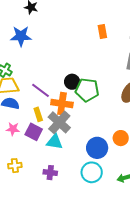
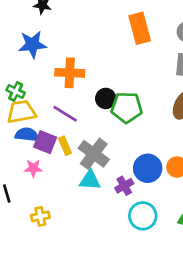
orange rectangle: (102, 31) -> (140, 28), size x1.6
orange cross: (62, 104) -> (70, 73), moved
purple square: (34, 132) -> (45, 142), moved
blue circle: (97, 148) -> (148, 168), moved
purple cross: (50, 173) -> (124, 186), moved, turned -32

